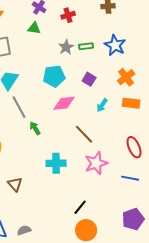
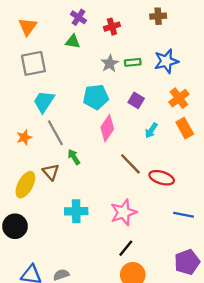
blue star: (115, 45) -> (166, 61), turned 30
pink diamond: (64, 103) -> (107, 128), turned -50
orange rectangle: (131, 103) -> (185, 128), turned 54
red ellipse: (134, 147) -> (162, 178), moved, turned -50
cyan cross: (56, 163) -> (76, 211), moved
pink star: (96, 163) -> (124, 212), moved
brown triangle: (15, 184) -> (51, 172), moved

